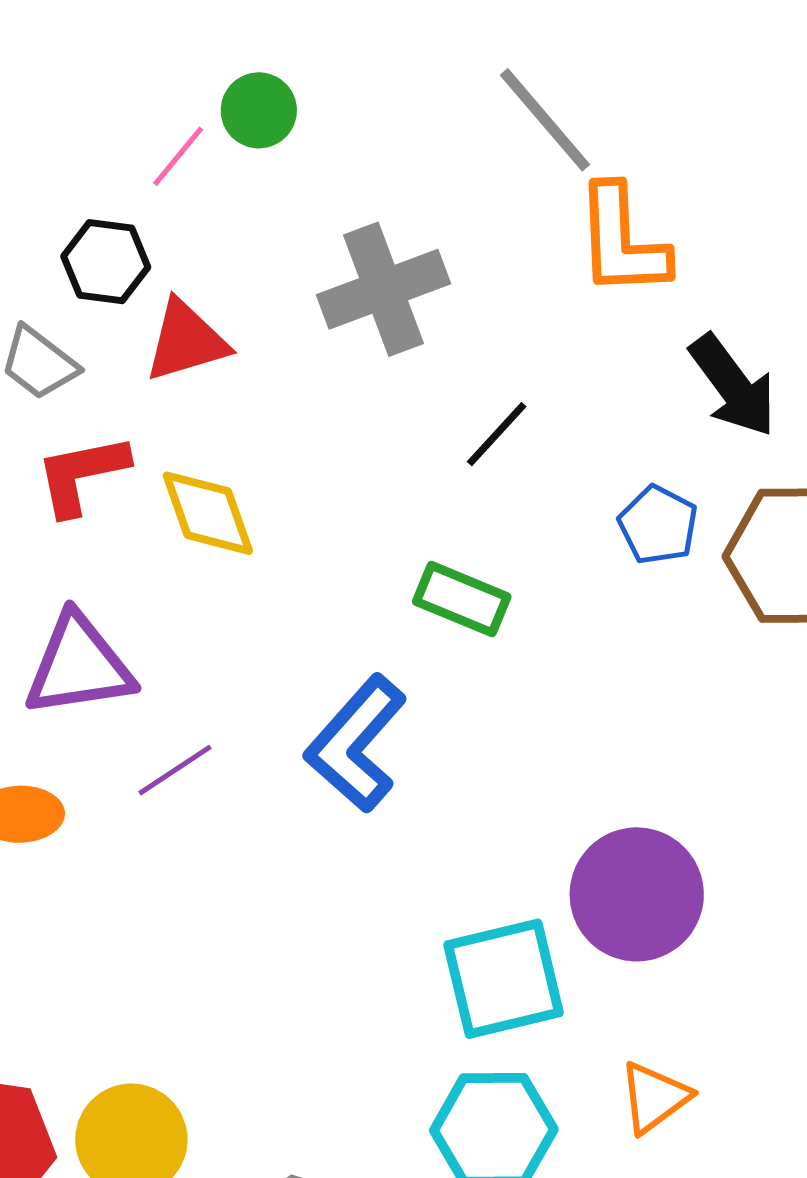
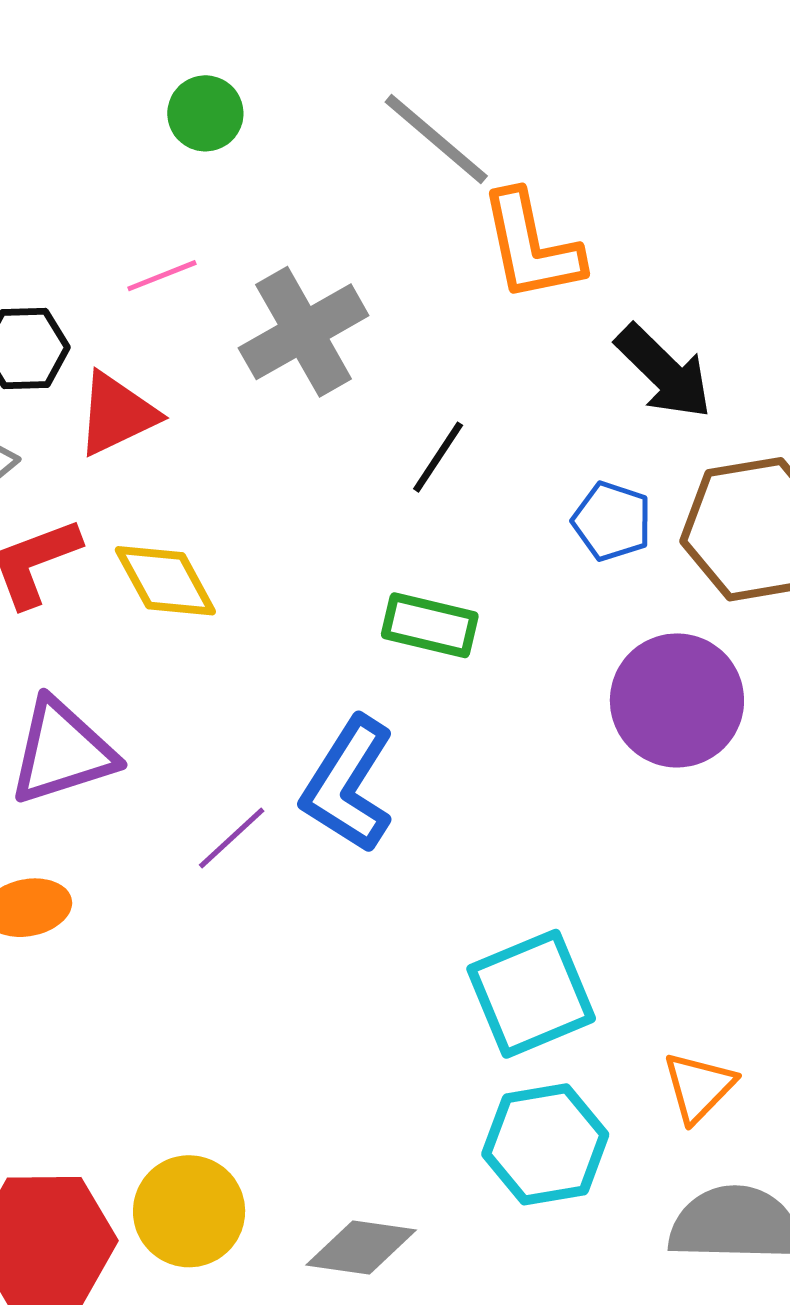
green circle: (259, 110) -> (205, 113), moved
pink line: (178, 156) -> (162, 276), moved, turned 38
purple line: (175, 770) -> (232, 838), moved
purple circle: (637, 894) -> (677, 700), moved

